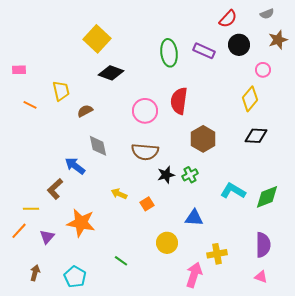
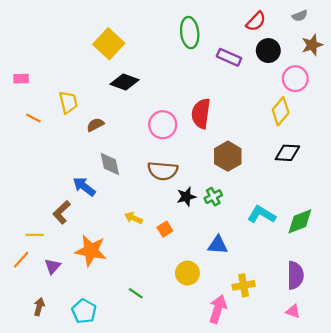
green ellipse: (169, 53) -> (190, 33), moved
pink circle: (263, 70) -> (295, 79), size x1.5

